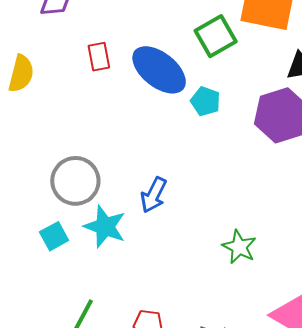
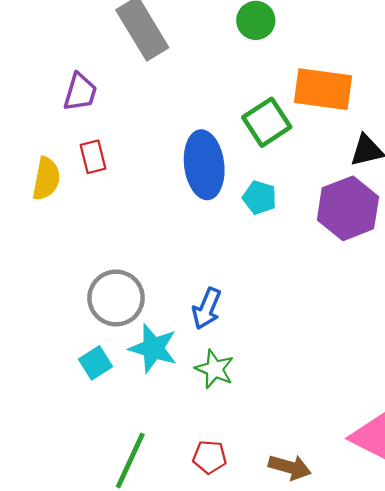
red rectangle: (99, 57) -> (93, 157), moved
blue ellipse: (159, 70) -> (204, 165), turned 48
green star: (239, 247) -> (215, 369), moved

